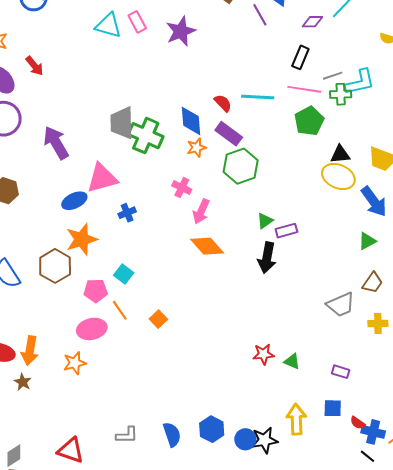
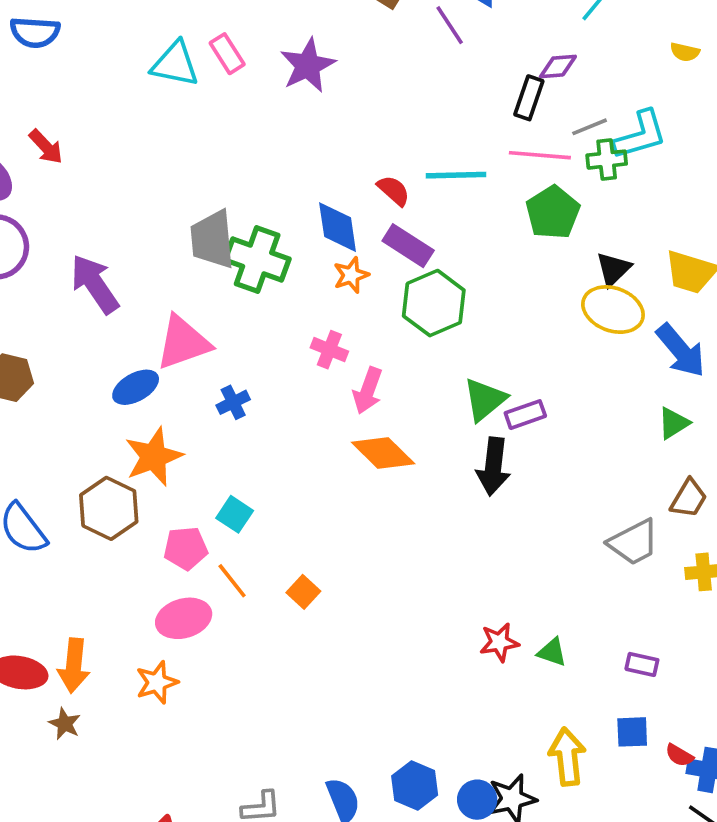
purple diamond: (312, 22) -> (558, 66), moved
black triangle: (340, 154) -> (613, 269), turned -35
green triangle: (265, 221) -> (485, 400), size x1.5

